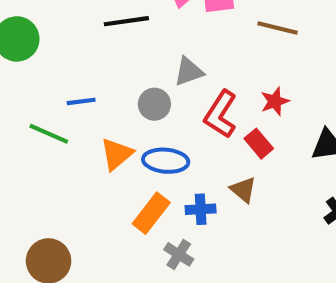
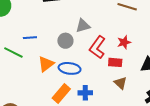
red rectangle: (259, 144) -> (115, 62), turned -48
brown triangle: (243, 190) -> (120, 83), moved

